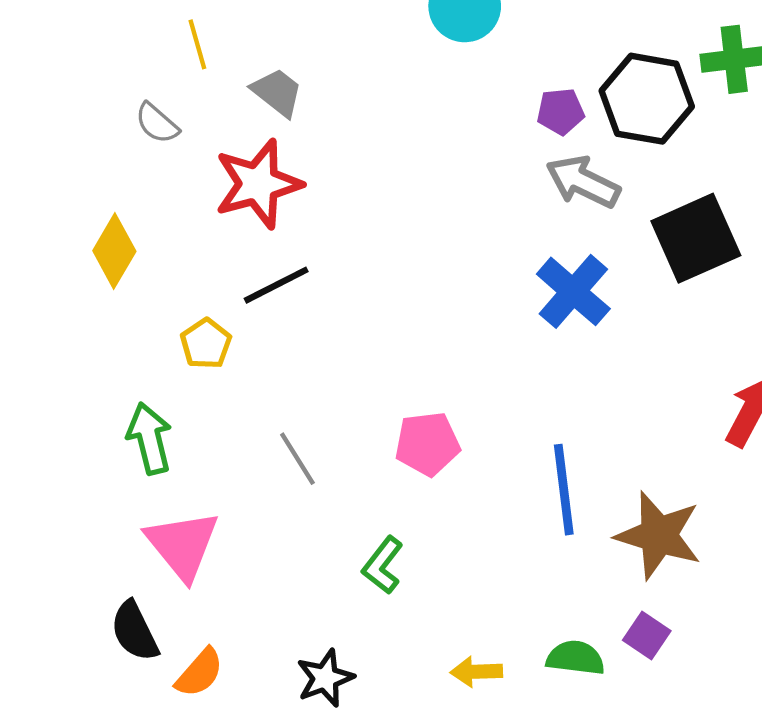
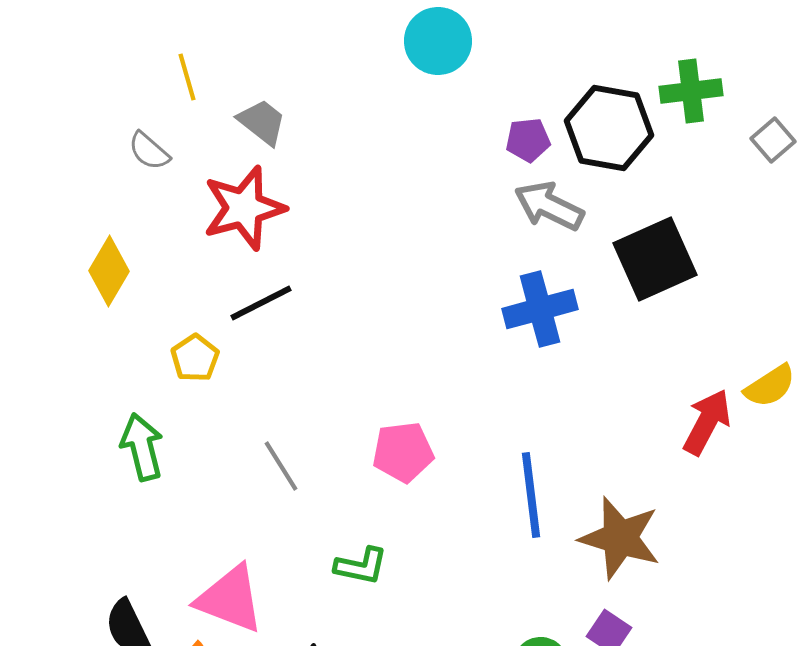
blue cross: (573, 291) -> (540, 309), turned 34
pink triangle: (182, 545) -> (230, 599), moved, turned -30
green L-shape: (383, 565) -> (361, 566), turned -116

